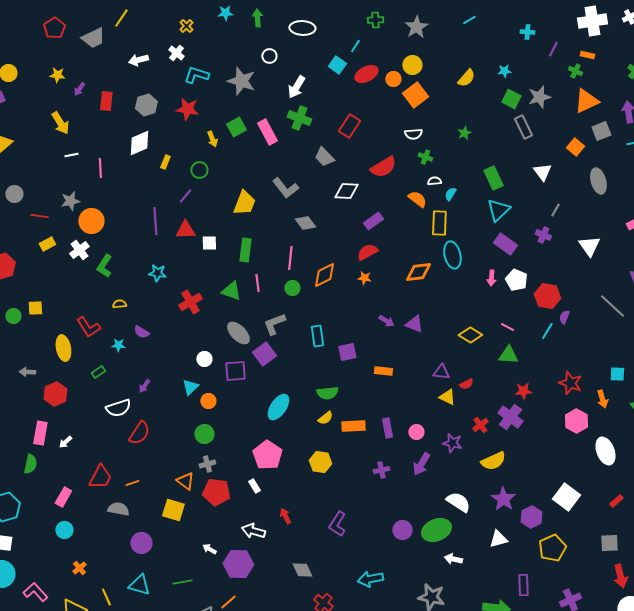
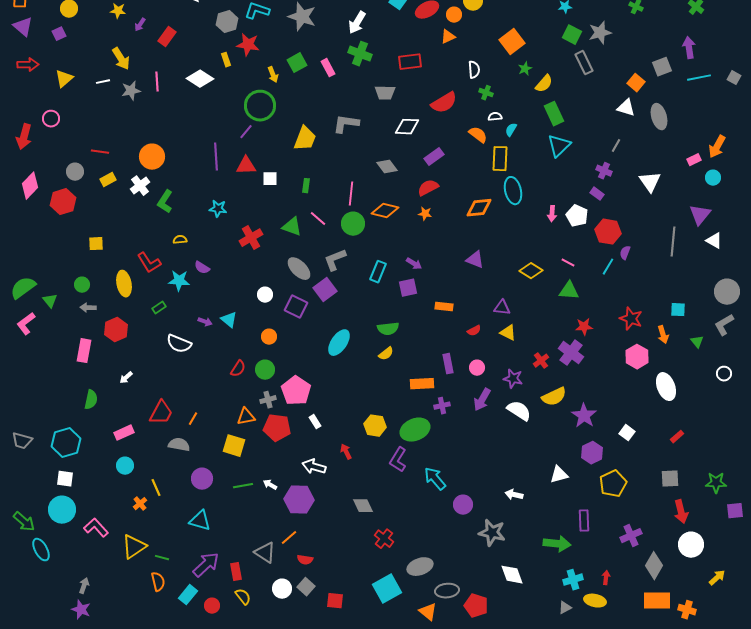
yellow semicircle: (466, 78) -> (544, 84), moved
orange square: (415, 95) -> (512, 42), moved
red rectangle: (106, 101) -> (167, 37), turned 30
orange triangle: (586, 101) -> (448, 37), moved, size x0.6
gray hexagon: (146, 105) -> (227, 22), moved
red rectangle: (349, 126) -> (410, 62), turned 50
pink rectangle: (267, 132) -> (328, 68), size x0.7
white semicircle: (413, 134) -> (474, 70), turned -90
white diamond: (139, 143) -> (200, 79), turned 56
white line: (71, 155) -> (103, 82), moved
gray trapezoid: (324, 157) -> (385, 93), turned -45
yellow rectangle: (165, 162) -> (226, 60), moved, turned -40
pink line: (100, 168) -> (157, 82), moved
green circle: (199, 170) -> (260, 106), size x1.8
white triangle: (542, 172) -> (626, 108), moved, turned -36
gray L-shape: (285, 188) -> (346, 124), turned 136
gray circle: (14, 194) -> (75, 172), moved
gray star: (70, 201) -> (131, 91), moved
gray diamond: (305, 223) -> (387, 167), moved
purple rectangle: (505, 244) -> (597, 194), moved, size x0.6
green rectangle: (245, 250) -> (306, 186), size x0.6
orange diamond: (324, 275) -> (385, 211), turned 40
pink line: (257, 283) -> (318, 219), turned -42
green circle: (292, 288) -> (353, 224), size x1.5
gray line: (612, 306) -> (673, 242), turned 52
green circle: (13, 316) -> (82, 285), moved
purple arrow: (386, 321) -> (414, 264), moved
cyan rectangle: (317, 336) -> (378, 272), turned 30
cyan star: (118, 345) -> (179, 281), size x1.5
purple square: (235, 371) -> (296, 307), turned 30
red semicircle: (466, 384) -> (474, 331), moved
purple arrow: (144, 386) -> (205, 322), turned -104
cyan triangle: (190, 387) -> (229, 320), moved, turned -36
white semicircle: (118, 408) -> (179, 344), turned 40
orange rectangle: (353, 426) -> (422, 384), moved
pink rectangle: (40, 433) -> (84, 351), moved
red semicircle: (139, 433) -> (238, 369), moved, size x0.7
pink pentagon: (267, 455) -> (296, 391), moved
yellow hexagon: (320, 462) -> (375, 426), moved
orange triangle: (185, 481) -> (246, 417), turned -48
orange line: (132, 483) -> (193, 419), turned -40
pink rectangle: (63, 497) -> (124, 433), turned 36
white square: (566, 497) -> (627, 433), size x0.6
purple star: (503, 499) -> (584, 416), moved
white semicircle: (458, 502) -> (519, 411), moved
purple circle: (402, 530) -> (463, 505), moved
green ellipse: (436, 530) -> (415, 430), moved
cyan arrow: (370, 579) -> (435, 479), moved, turned 60
green line: (182, 582) -> (243, 486), moved
yellow line: (106, 597) -> (156, 488), moved

